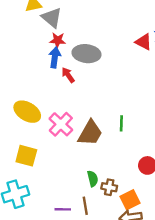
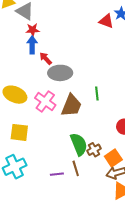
gray ellipse: (86, 54) -> (60, 73), moved
green semicircle: (93, 179) -> (79, 144), size x1.6
brown cross: (109, 187) -> (94, 150), turned -32

